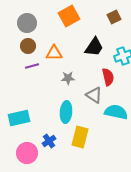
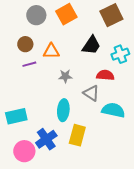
brown square: (114, 17) -> (111, 15), size x1.6
gray circle: (27, 23) -> (36, 15), moved
red semicircle: (108, 77) -> (105, 75), turned -72
blue cross: (49, 141) -> (46, 139), size x1.5

